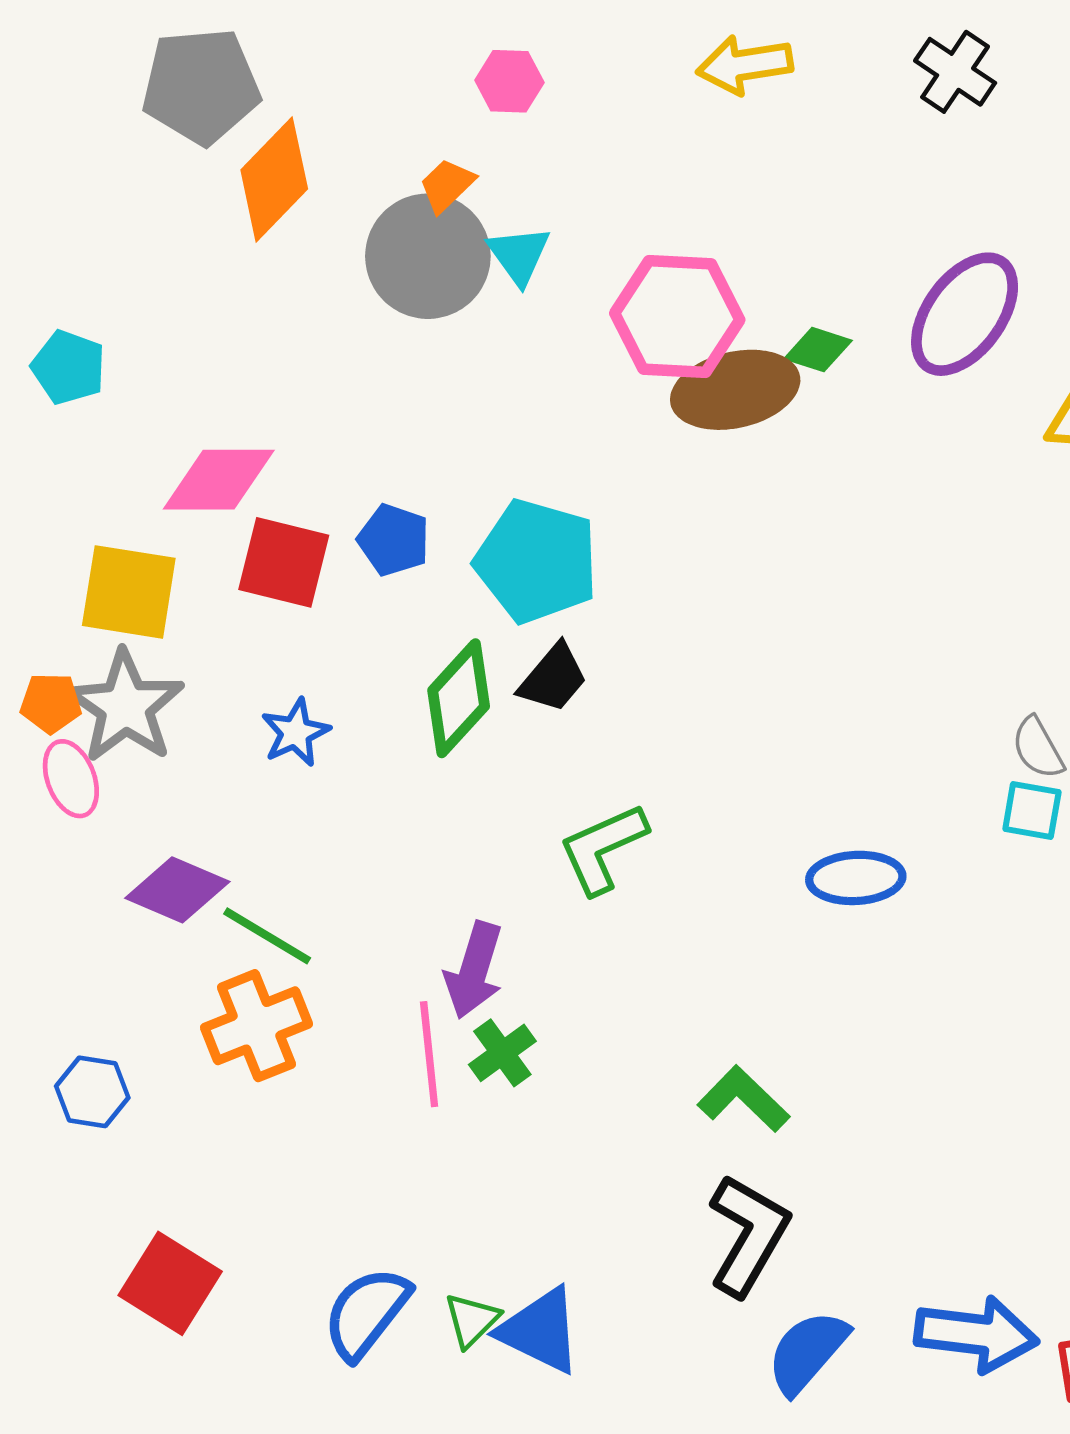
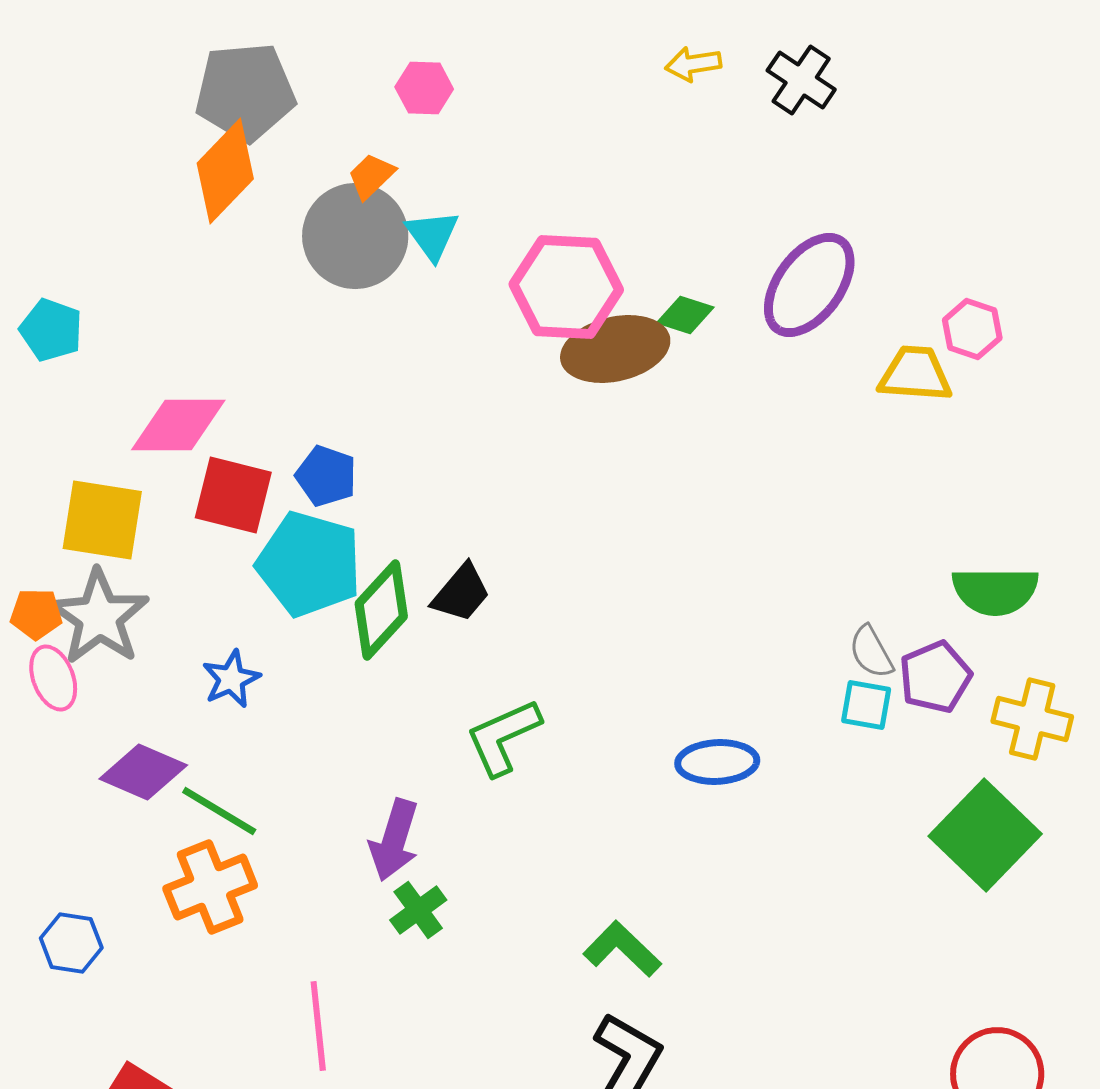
yellow arrow: (745, 65) -> (693, 64), moved, size x0.7
gray pentagon: (201, 86) -> (245, 92), moved
cyan pentagon: (537, 561) -> (309, 564), moved
blue star: (296, 733) -> (231, 679), moved
pink line: (429, 1054) -> (318, 1026), moved

